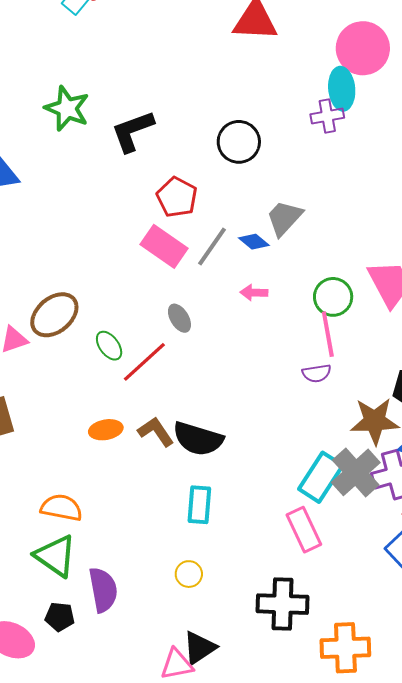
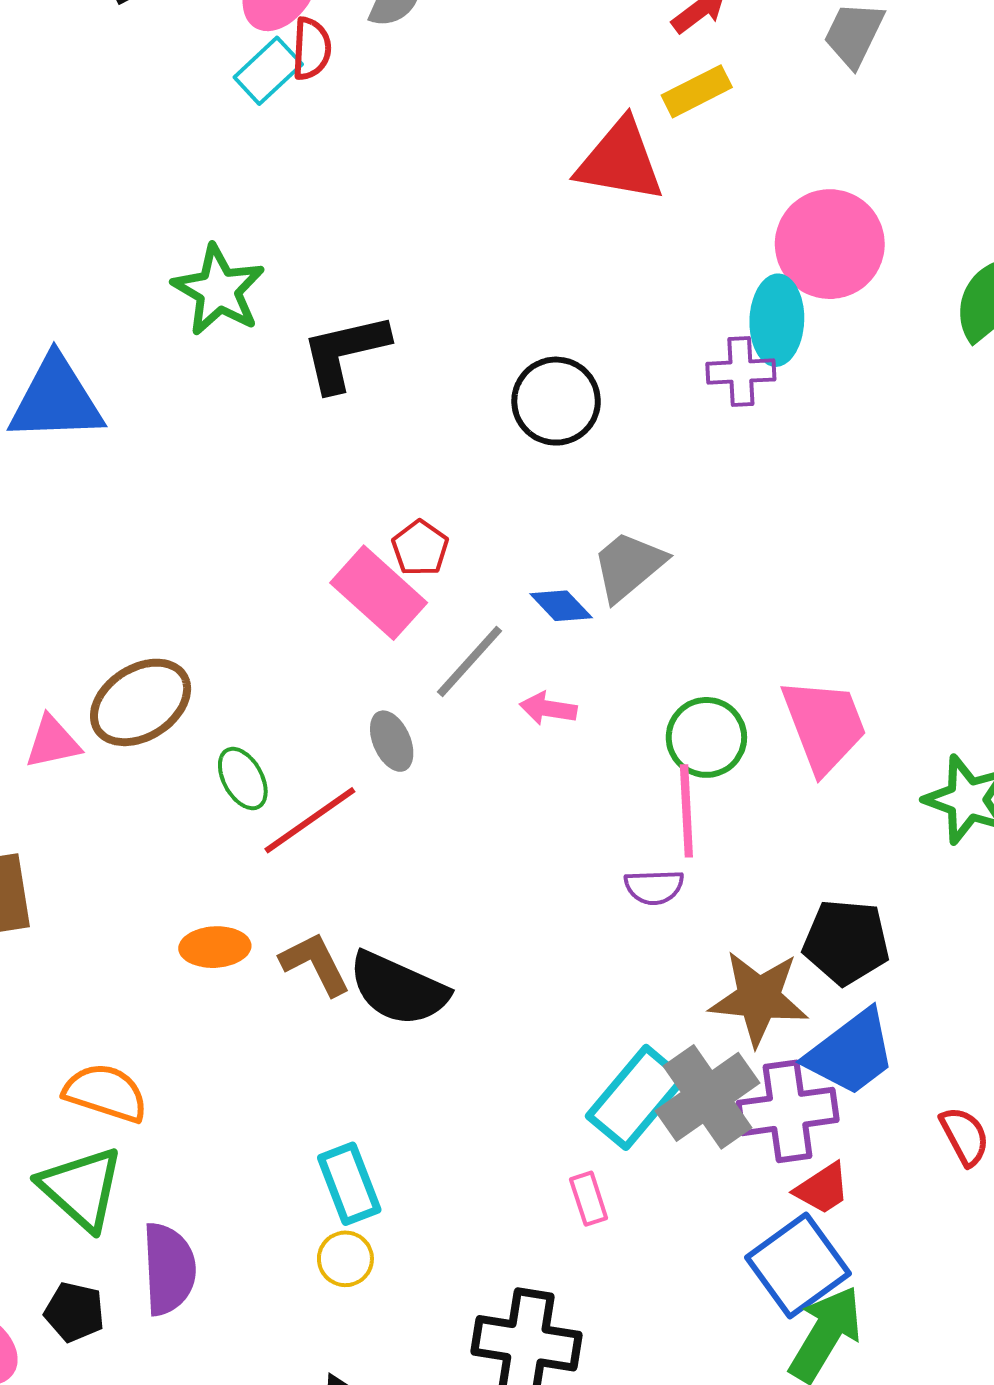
red pentagon: (177, 197) -> (420, 548), moved, size x0.7
gray line: (212, 246) -> (469, 661), moved
cyan rectangle: (199, 505) -> (349, 1184), moved, turned -33
pink rectangle: (304, 530) -> (589, 1199), size x0.6

